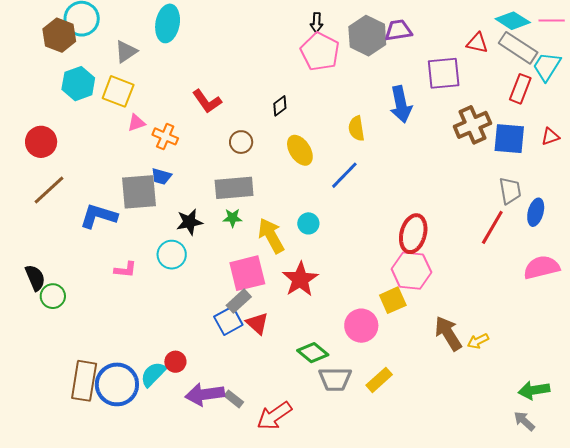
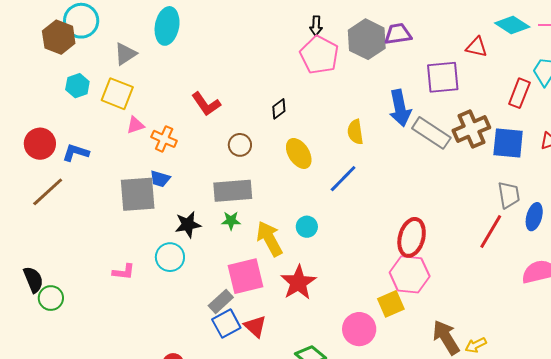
gray rectangle: (518, 48) -> (431, 133), moved
cyan hexagon: (78, 84) -> (77, 86), size x0.7
blue L-shape: (98, 216) -> (76, 153), moved, size x0.7
gray rectangle: (239, 301) -> (221, 301), moved

